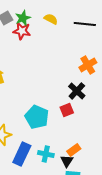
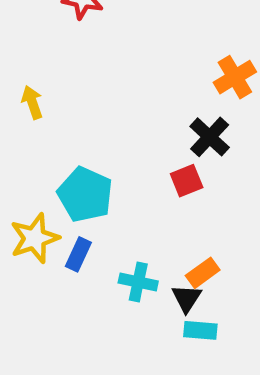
cyan pentagon: (37, 117) -> (85, 195), moved
blue rectangle: (22, 154) -> (78, 254), moved, size x0.6

